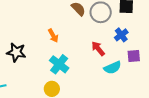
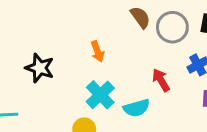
cyan semicircle: (112, 68) -> (136, 108), moved

